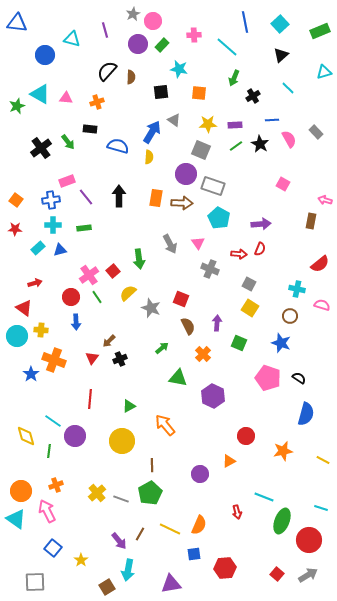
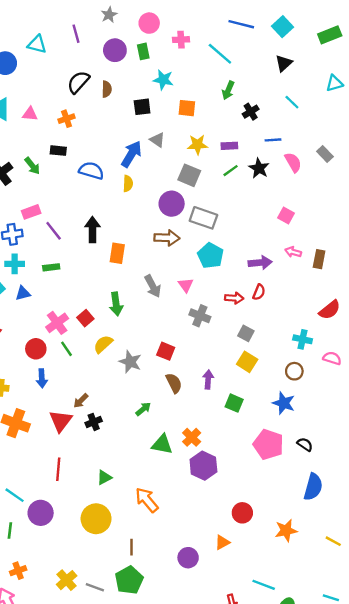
pink circle: (153, 21) -> (149, 23), moved
blue line: (245, 22) -> (241, 24), turned -65
green rectangle: (162, 45) -> (143, 51), turned -56
orange rectangle: (156, 198) -> (117, 253), moved
pink arrow: (325, 200) -> (293, 252), moved
orange cross: (203, 354) -> (192, 437), moved
red triangle: (92, 358) -> (61, 421), size x1.5

